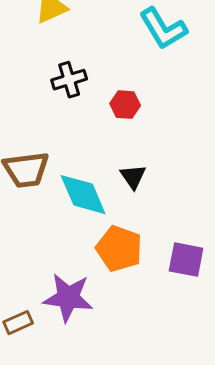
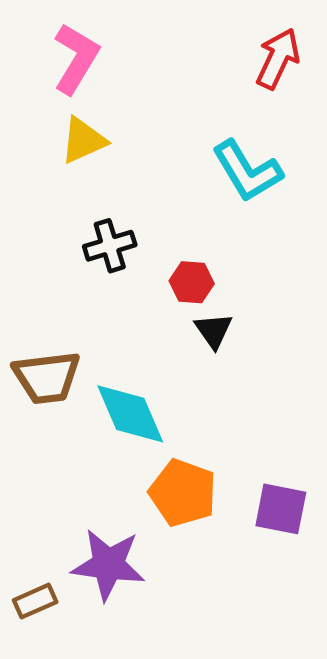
black triangle: (133, 177) -> (214, 331), moved

